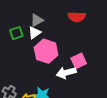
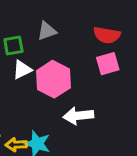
white triangle: (34, 33) -> (22, 70), moved
pink square: (79, 61) -> (108, 64), moved

